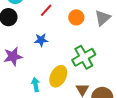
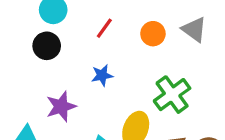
gray triangle: (103, 18) -> (194, 29), turned -36

